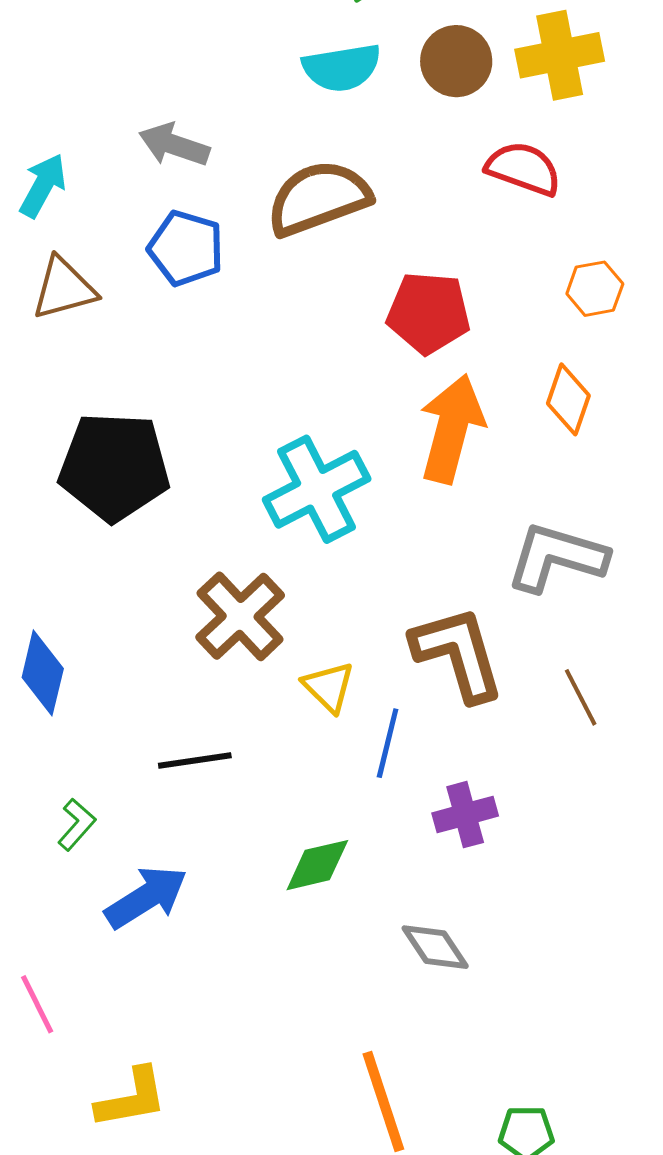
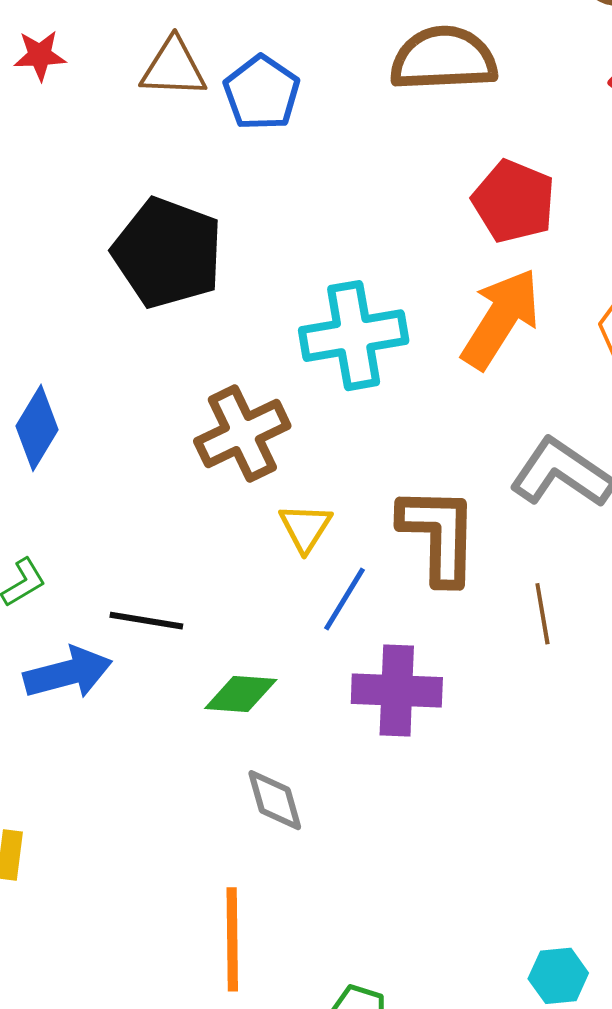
blue pentagon: (186, 248) -> (262, 93), moved
black line: (195, 761) -> (146, 621), moved
purple cross: (465, 815) -> (397, 691), size x1.4
gray diamond: (435, 947) -> (275, 800), moved

